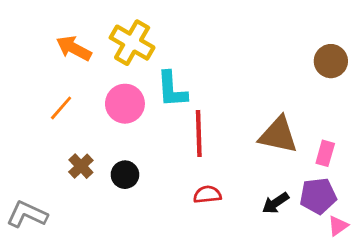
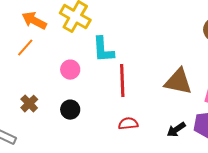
pink circle: (125, 104) -> (70, 70), moved, size x0.7
orange line: (61, 108) -> (25, 48), moved
brown cross: (81, 166) -> (29, 104), moved

